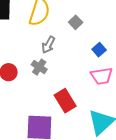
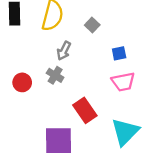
blue square: (99, 50) -> (119, 53), turned 32

